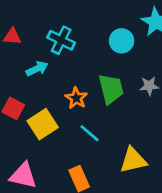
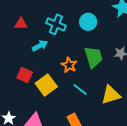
cyan circle: (122, 41) -> (88, 22), moved
yellow triangle: (133, 160) -> (111, 95), moved

